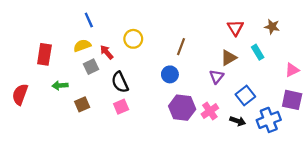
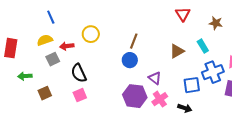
red triangle: (235, 28) -> (183, 14), moved
red arrow: (107, 52) -> (67, 46), turned -56
blue circle: (170, 74) -> (130, 60), moved
purple triangle: (217, 77) -> (155, 78), moved, turned -32
blue square: (245, 95) -> (192, 85), turned 30
blue cross: (269, 120) -> (213, 72), moved

